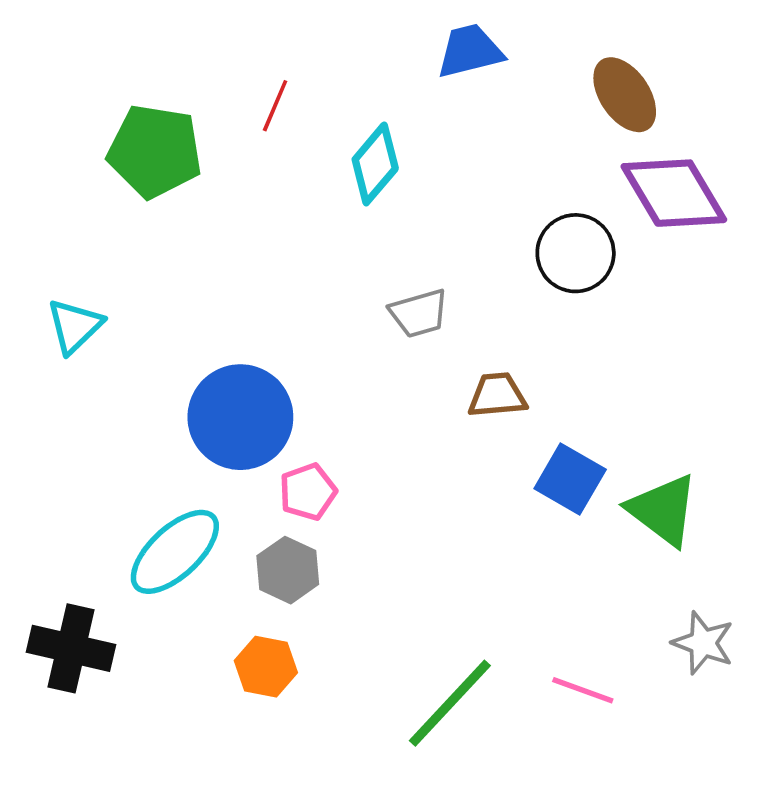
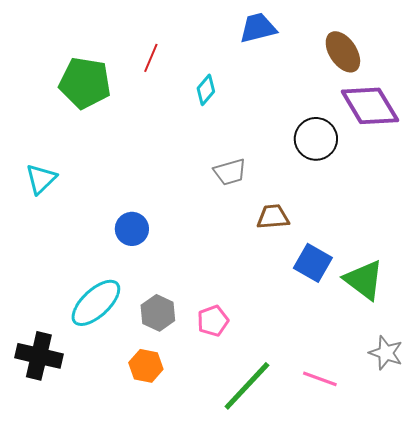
cyan diamond: (375, 164) -> (206, 90), size x0.7
blue circle: (240, 417) -> (132, 229), size x0.6
pink pentagon: (308, 492) -> (213, 321), moved

